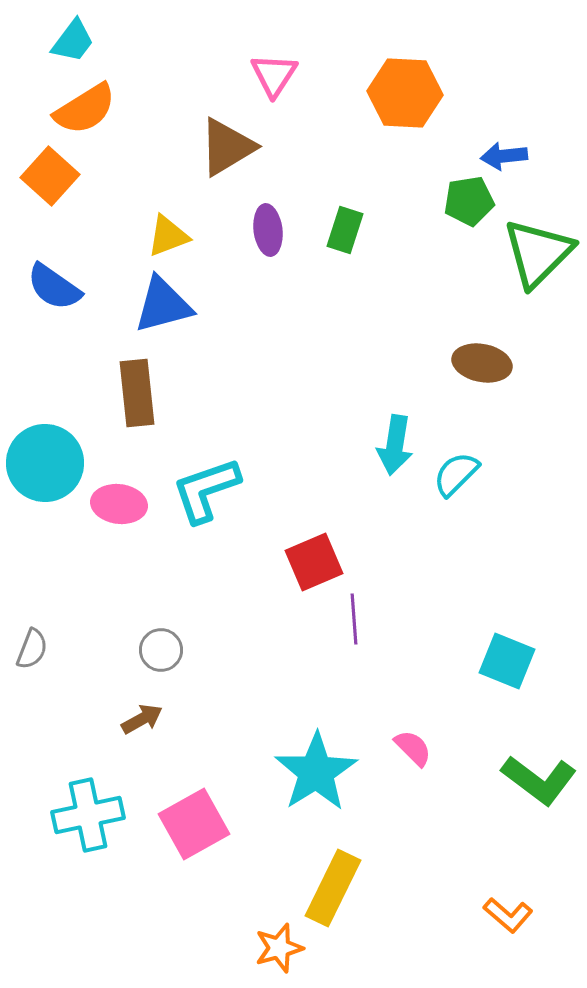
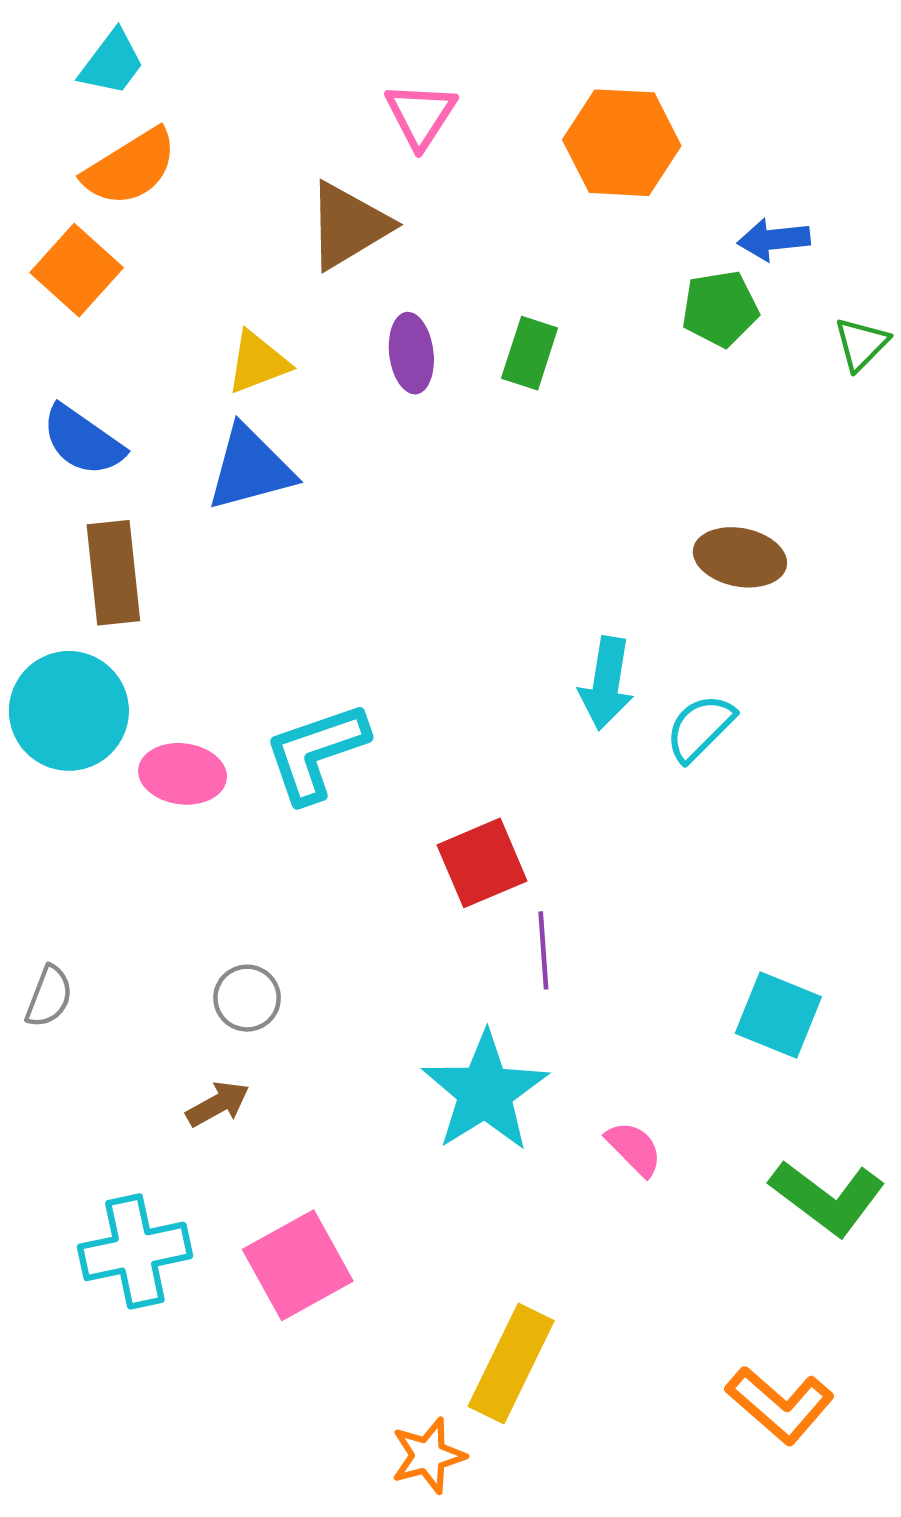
green triangle: (538, 253) -> (861, 344), moved, size x0.5
brown rectangle: (137, 393) -> (113, 573), moved
cyan star: (316, 772) -> (485, 1092), moved
orange L-shape: (508, 915) -> (780, 1405), size x1.4

